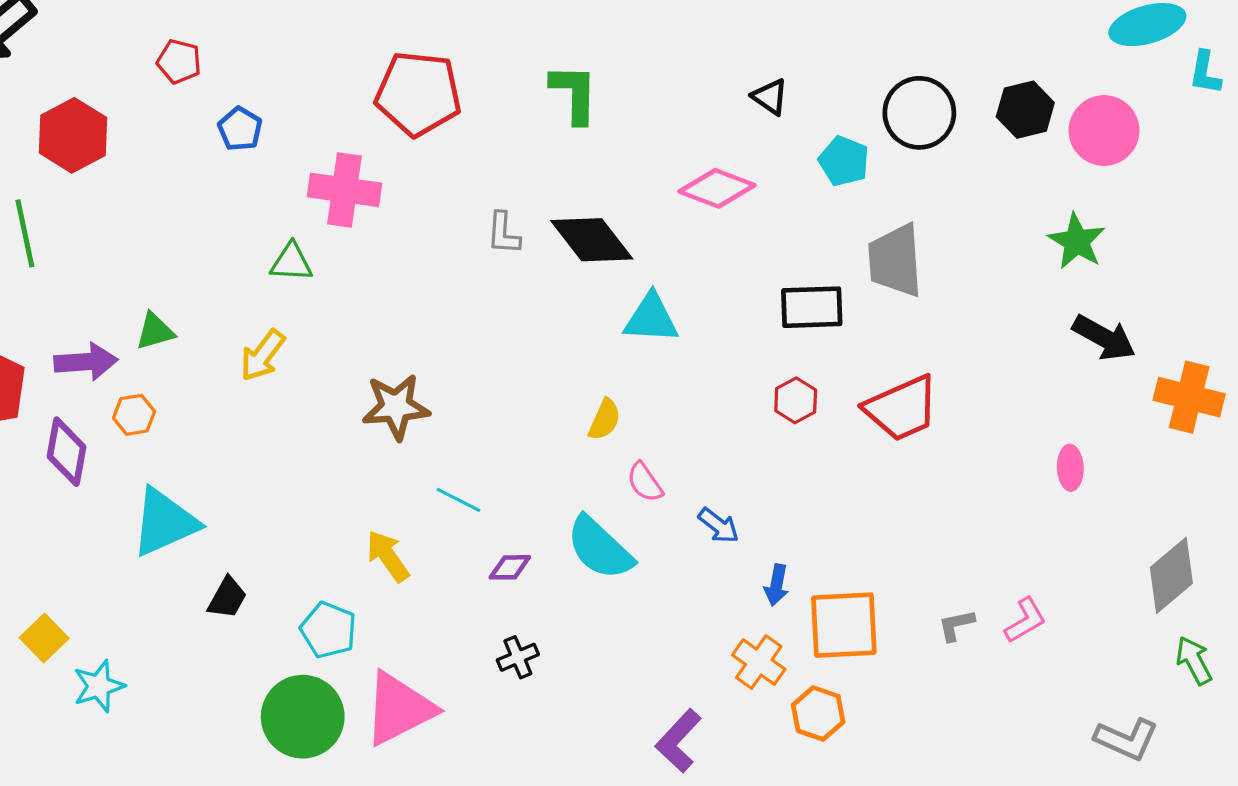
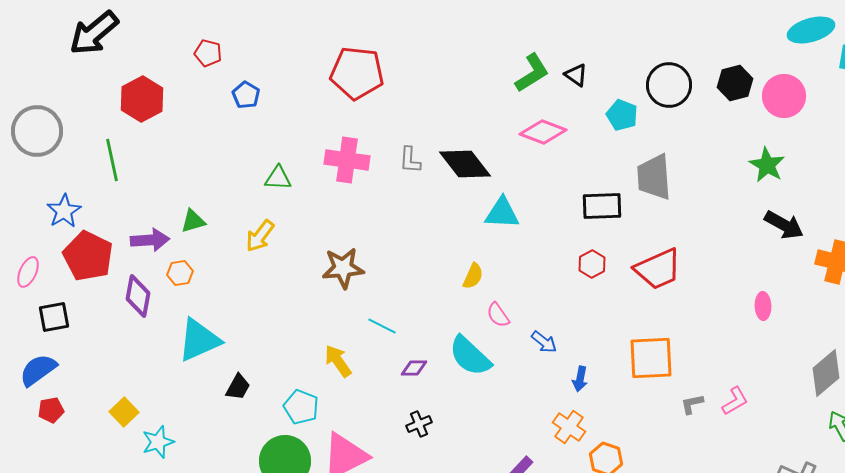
green L-shape: (574, 94) -> (532, 73), moved, turned 57
pink cross: (344, 190) -> (347, 160), moved
orange square: (844, 625) -> (651, 358), moved

